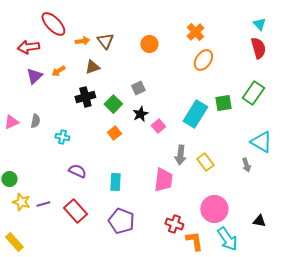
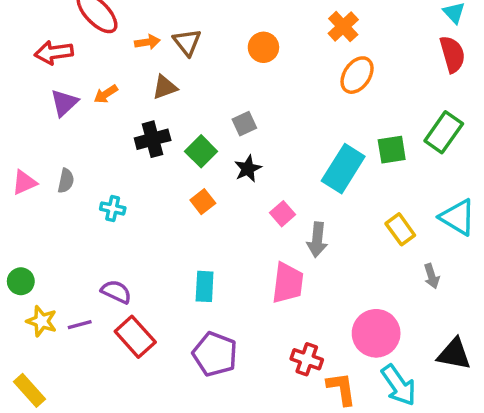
pink square: (158, 126) -> (283, 214), moved
yellow rectangle: (205, 162) -> (400, 229), moved
gray arrow: (246, 165) -> (432, 276), moved
purple semicircle: (77, 171) -> (116, 292), moved
black triangle: (259, 221) -> (454, 354), size x1.5

